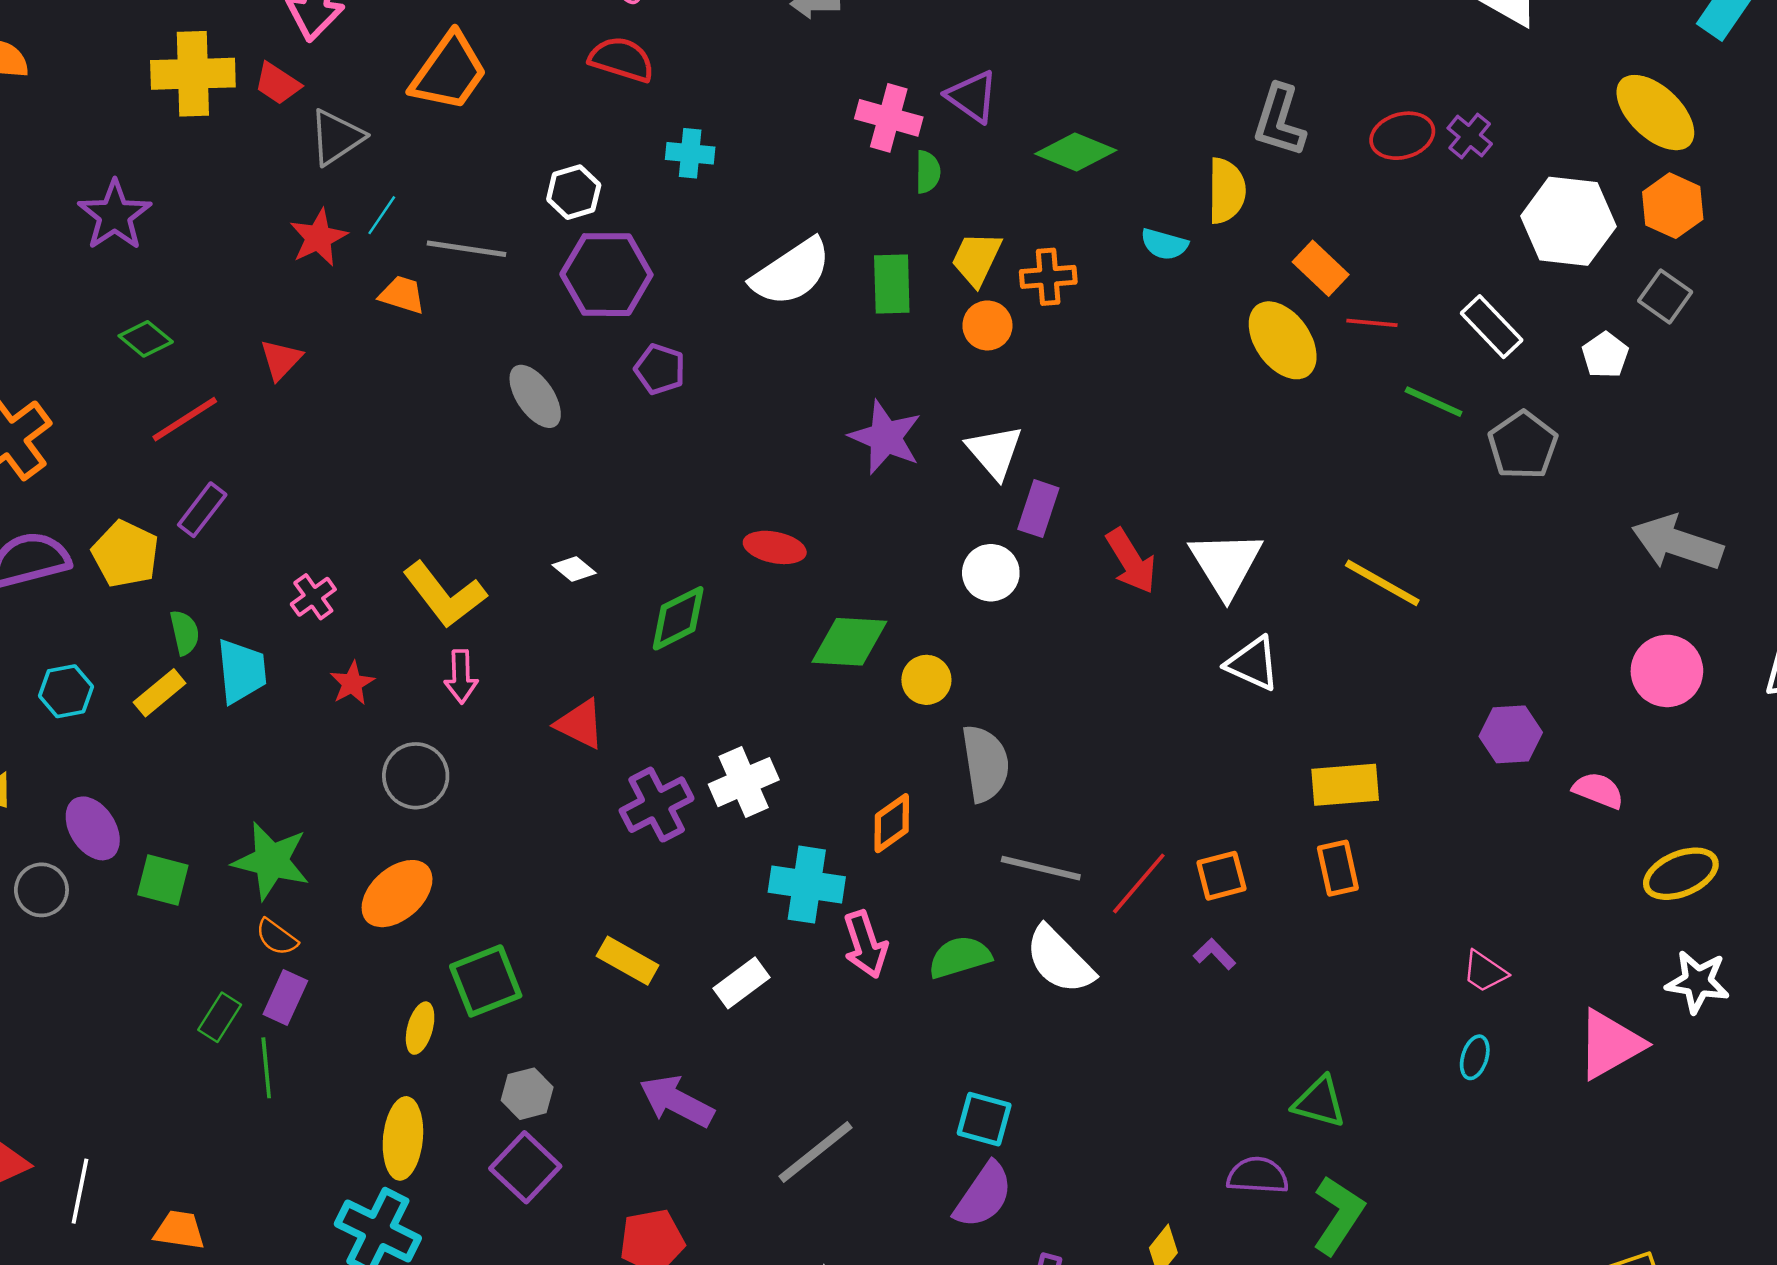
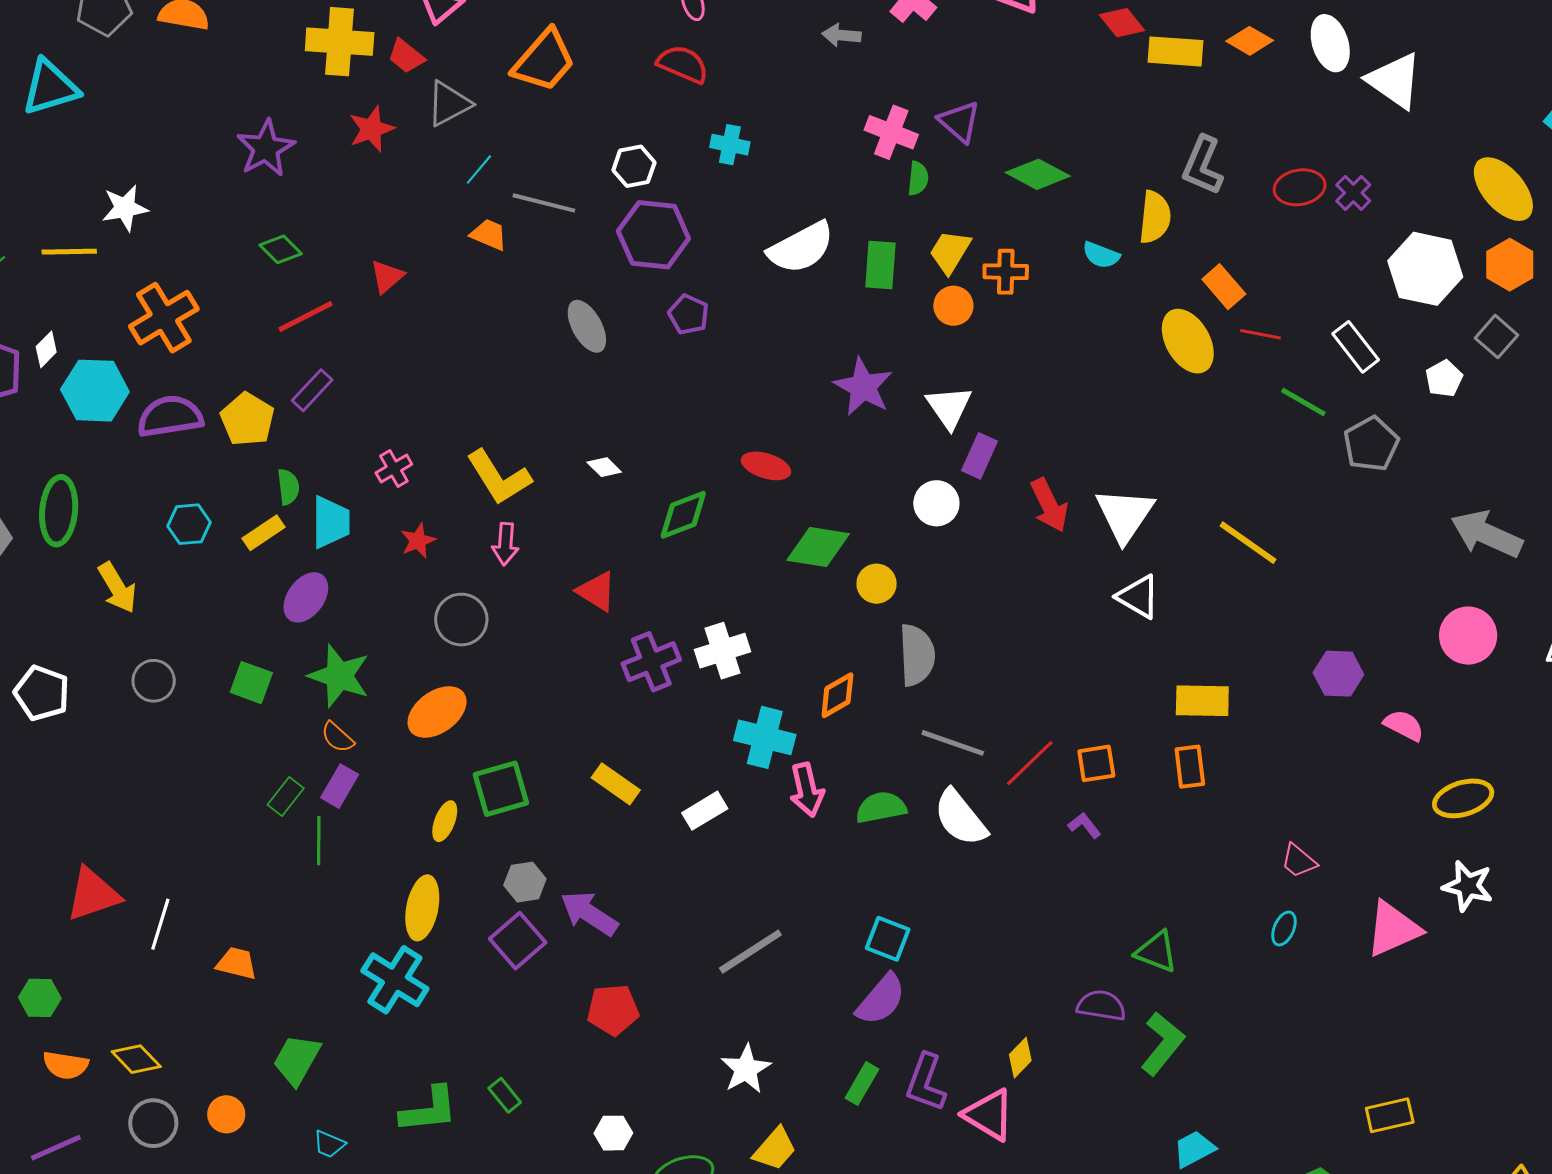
red star: (318, 238) -> (372, 129), moved
purple ellipse: (93, 828) -> (306, 597), moved, turned 63
purple arrow: (677, 1101) -> (589, 913), moved

